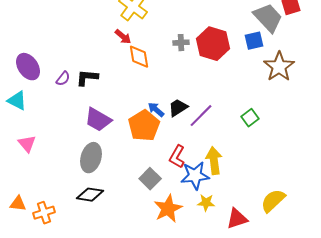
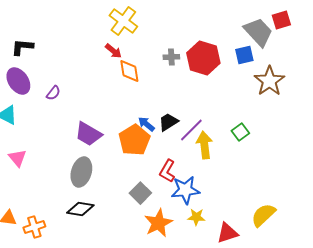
black L-shape: (87, 78) -> (22, 47), moved
yellow arrow: (214, 161) -> (204, 145), moved

